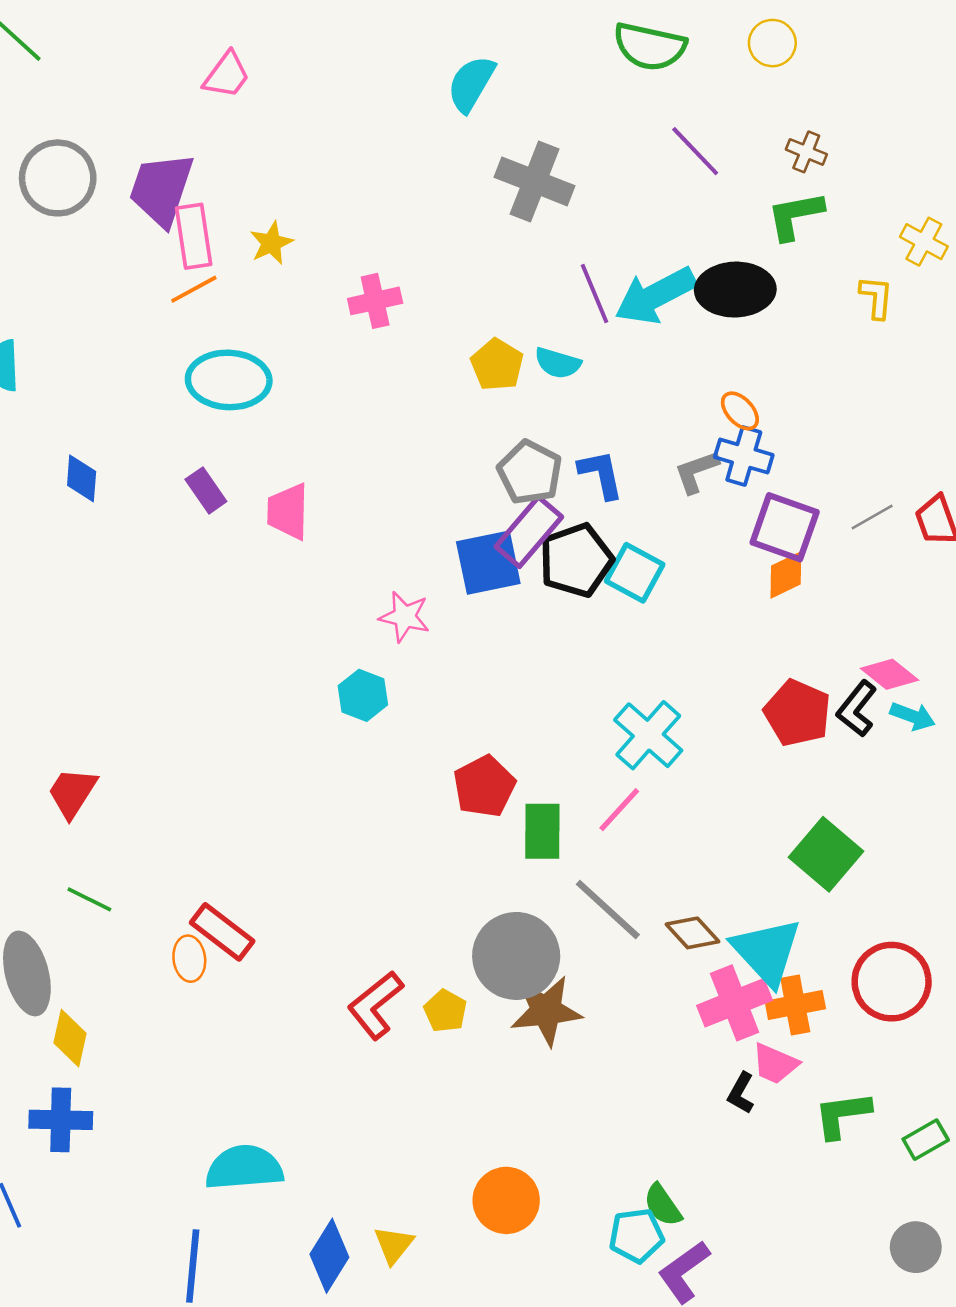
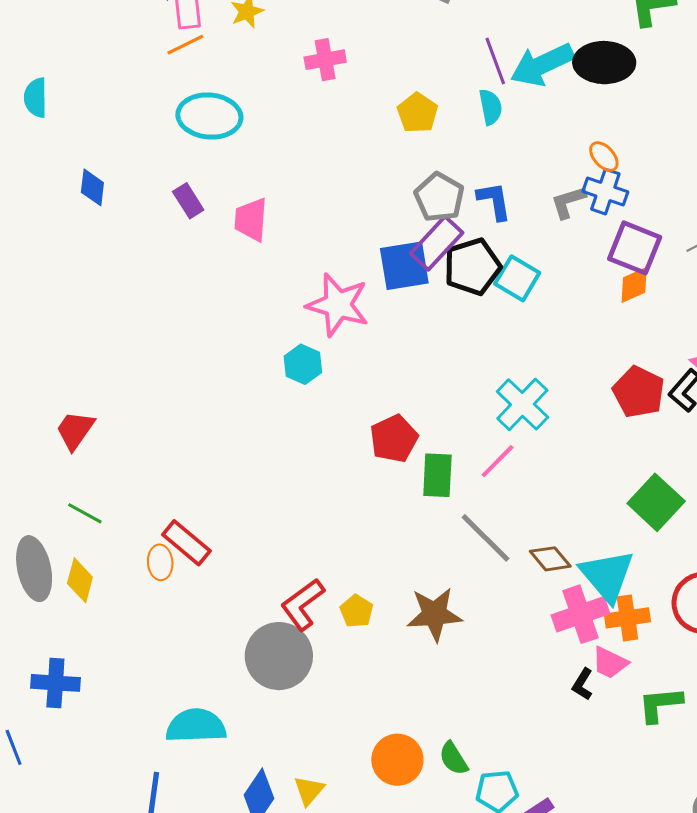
cyan semicircle: (558, 363) -> (491, 107), moved, turned -120
pink star: (405, 617) -> (338, 305), size x1.6
gray circle: (516, 956) -> (279, 656), moved
yellow diamond: (70, 1038) -> (80, 580), moved
green semicircle: (663, 1205) -> (453, 758), moved

